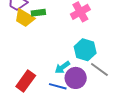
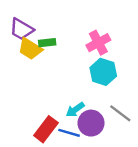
cyan hexagon: (85, 50) -> (103, 72), moved
red rectangle: (26, 81) -> (46, 129), moved

